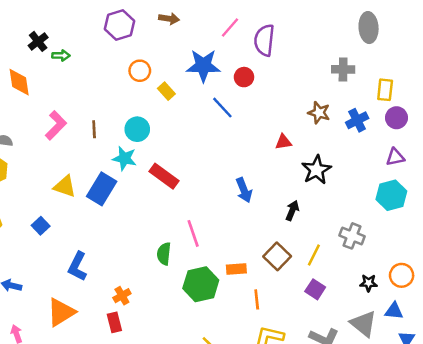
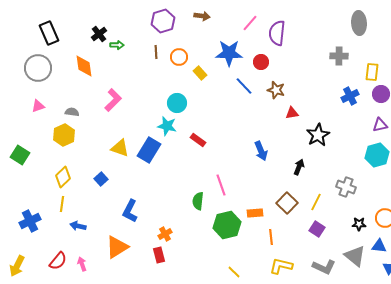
brown star: (319, 113) -> (276, 90), moved
brown line: (94, 129) -> (156, 52), moved
red rectangle: (164, 176) -> (198, 140), size x0.7

